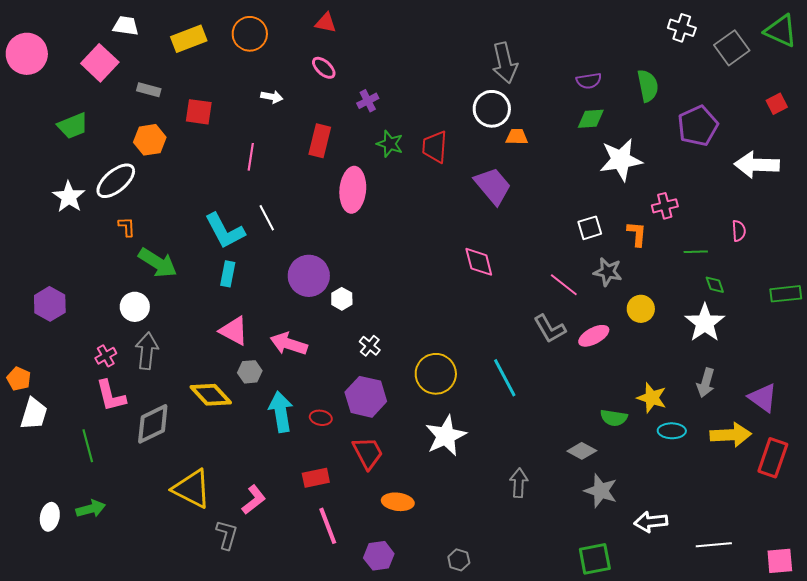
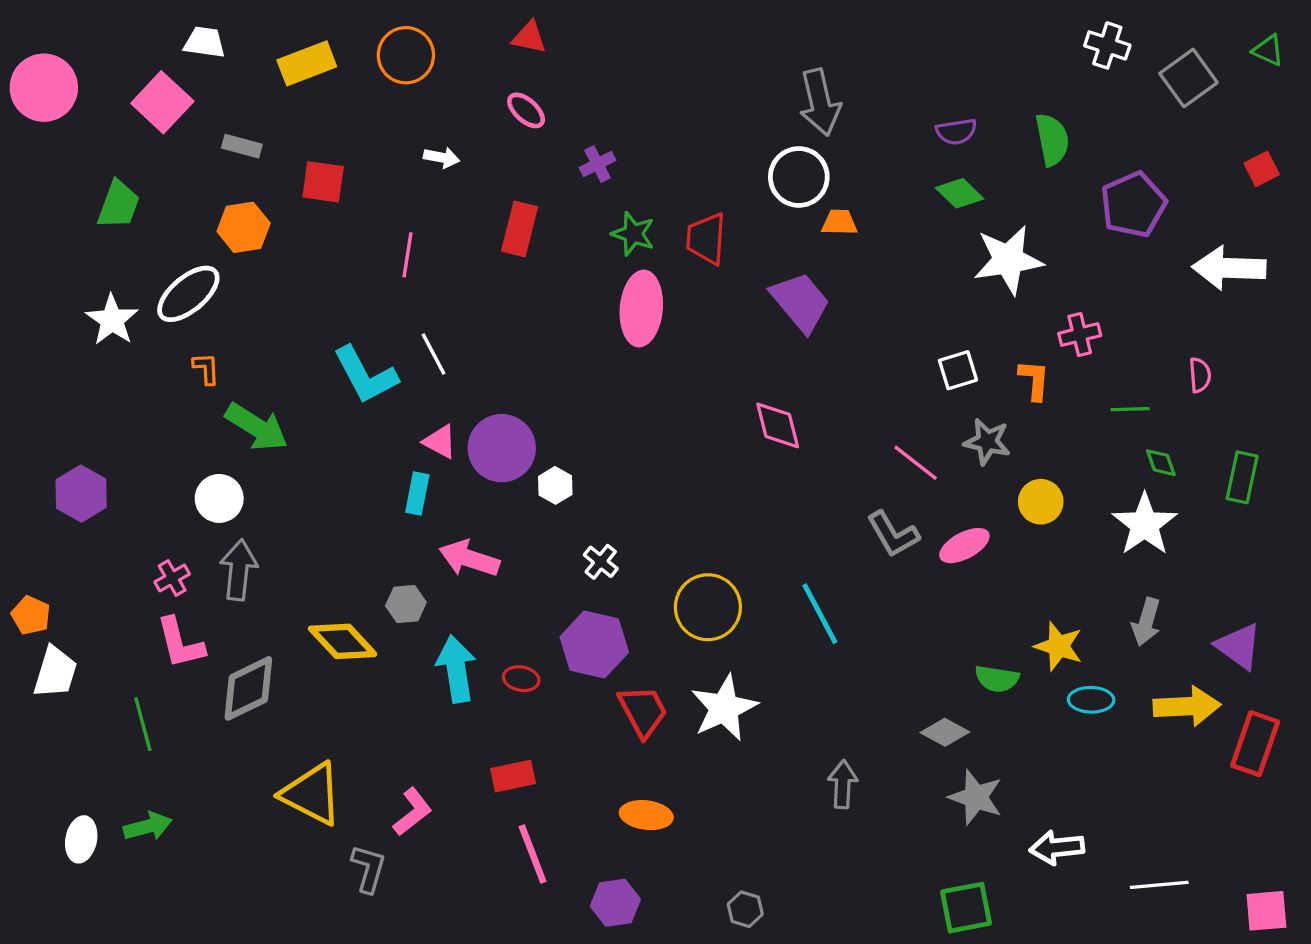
green triangle: (781, 31) -> (1268, 50), size x0.6
green diamond: (591, 119) -> (960, 193), turned 48
green trapezoid: (73, 126) -> (119, 205), turned -48
pink ellipse: (353, 190) -> (641, 308), moved
cyan rectangle: (228, 274) -> (417, 494), moved
green rectangle: (786, 294) -> (1242, 477), moved, turned -72
pink triangle: (234, 331) -> (440, 442), moved, size x0.7
red trapezoid: (368, 453) -> (643, 711), moved

